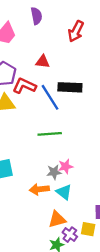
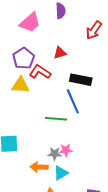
red triangle: (43, 62) -> (60, 53), turned -32
blue line: (50, 97) -> (73, 101), moved
cyan triangle: (64, 192) -> (61, 173), turned 42

